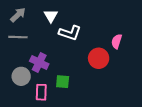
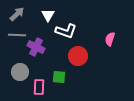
red circle: (99, 58) -> (78, 56), moved
purple cross: (39, 63) -> (36, 47), moved

